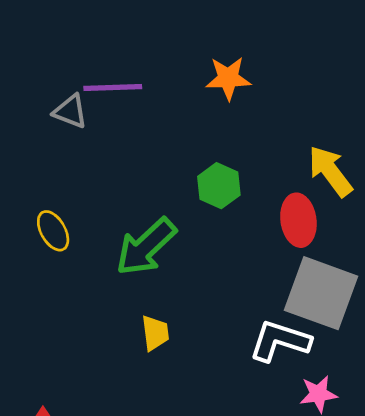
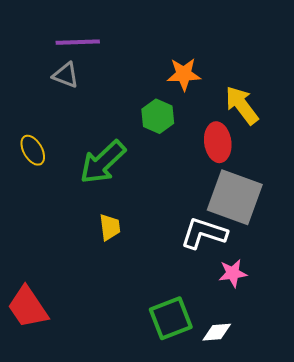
orange star: (228, 78) -> (184, 74), moved
gray triangle: (70, 111) -> (66, 75), moved

